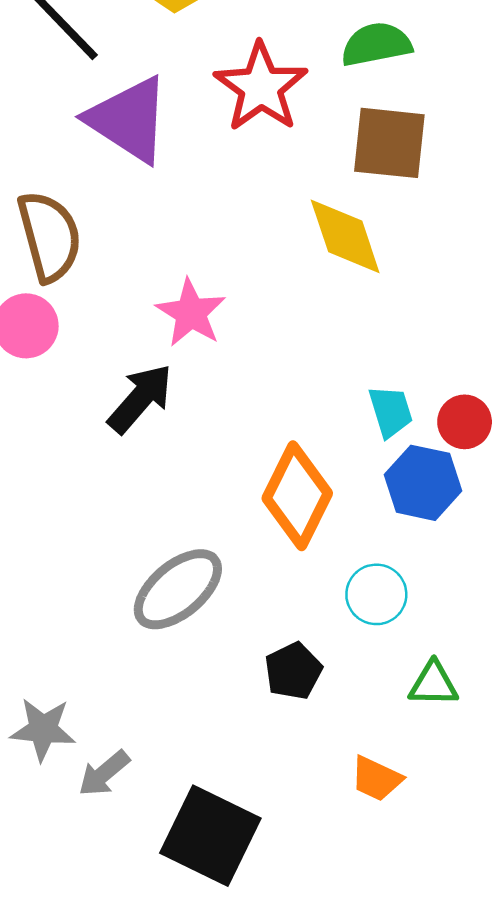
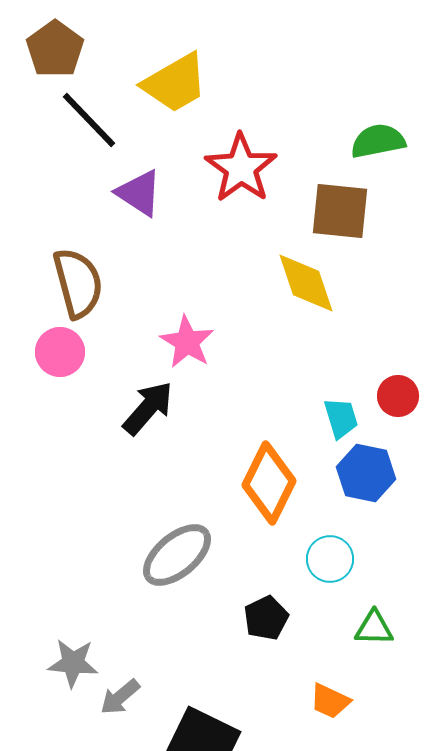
green semicircle: (376, 44) -> (378, 141), moved
purple triangle: (129, 120) -> (139, 193), size x0.7
red circle: (465, 422) -> (398, 396), moved

